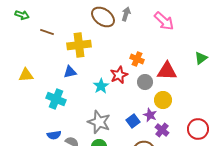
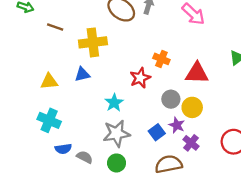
yellow triangle: (26, 75) -> (49, 81), moved
gray circle: (145, 82) -> (171, 99), moved
cyan star: (101, 86) -> (114, 103), moved
cyan cross: (56, 99) -> (49, 120), moved
gray star: (99, 122) -> (117, 133), turned -30

